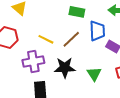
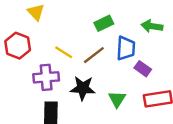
green rectangle: (77, 12) -> (104, 23), turned -42

